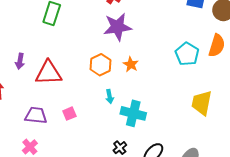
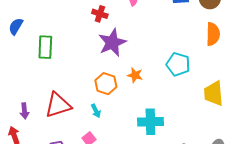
cyan pentagon: (187, 54) -> (178, 64), moved
purple arrow: (20, 61) -> (24, 111), moved
cyan arrow: (110, 97) -> (96, 111), moved

